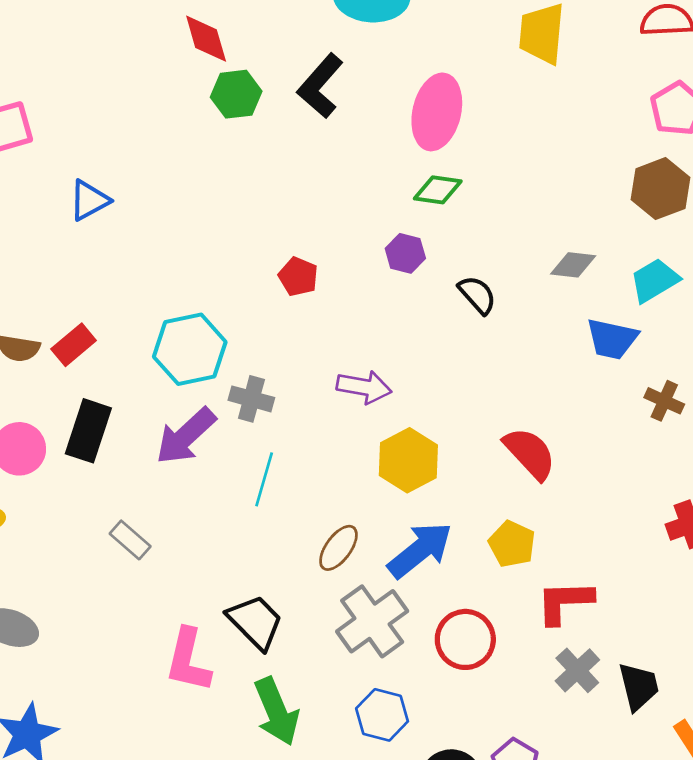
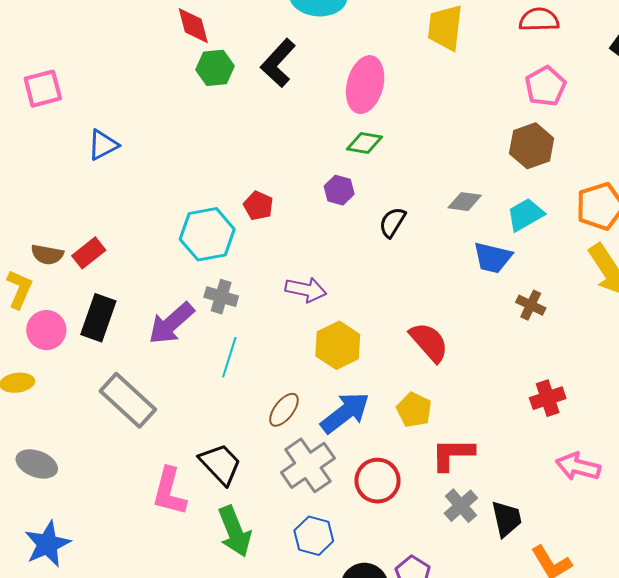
black semicircle: (477, 295) -> (392, 222), turned -108
cyan hexagon: (190, 349) -> (207, 234), moved
gray rectangle: (130, 540) -> (128, 400), size x1.8

